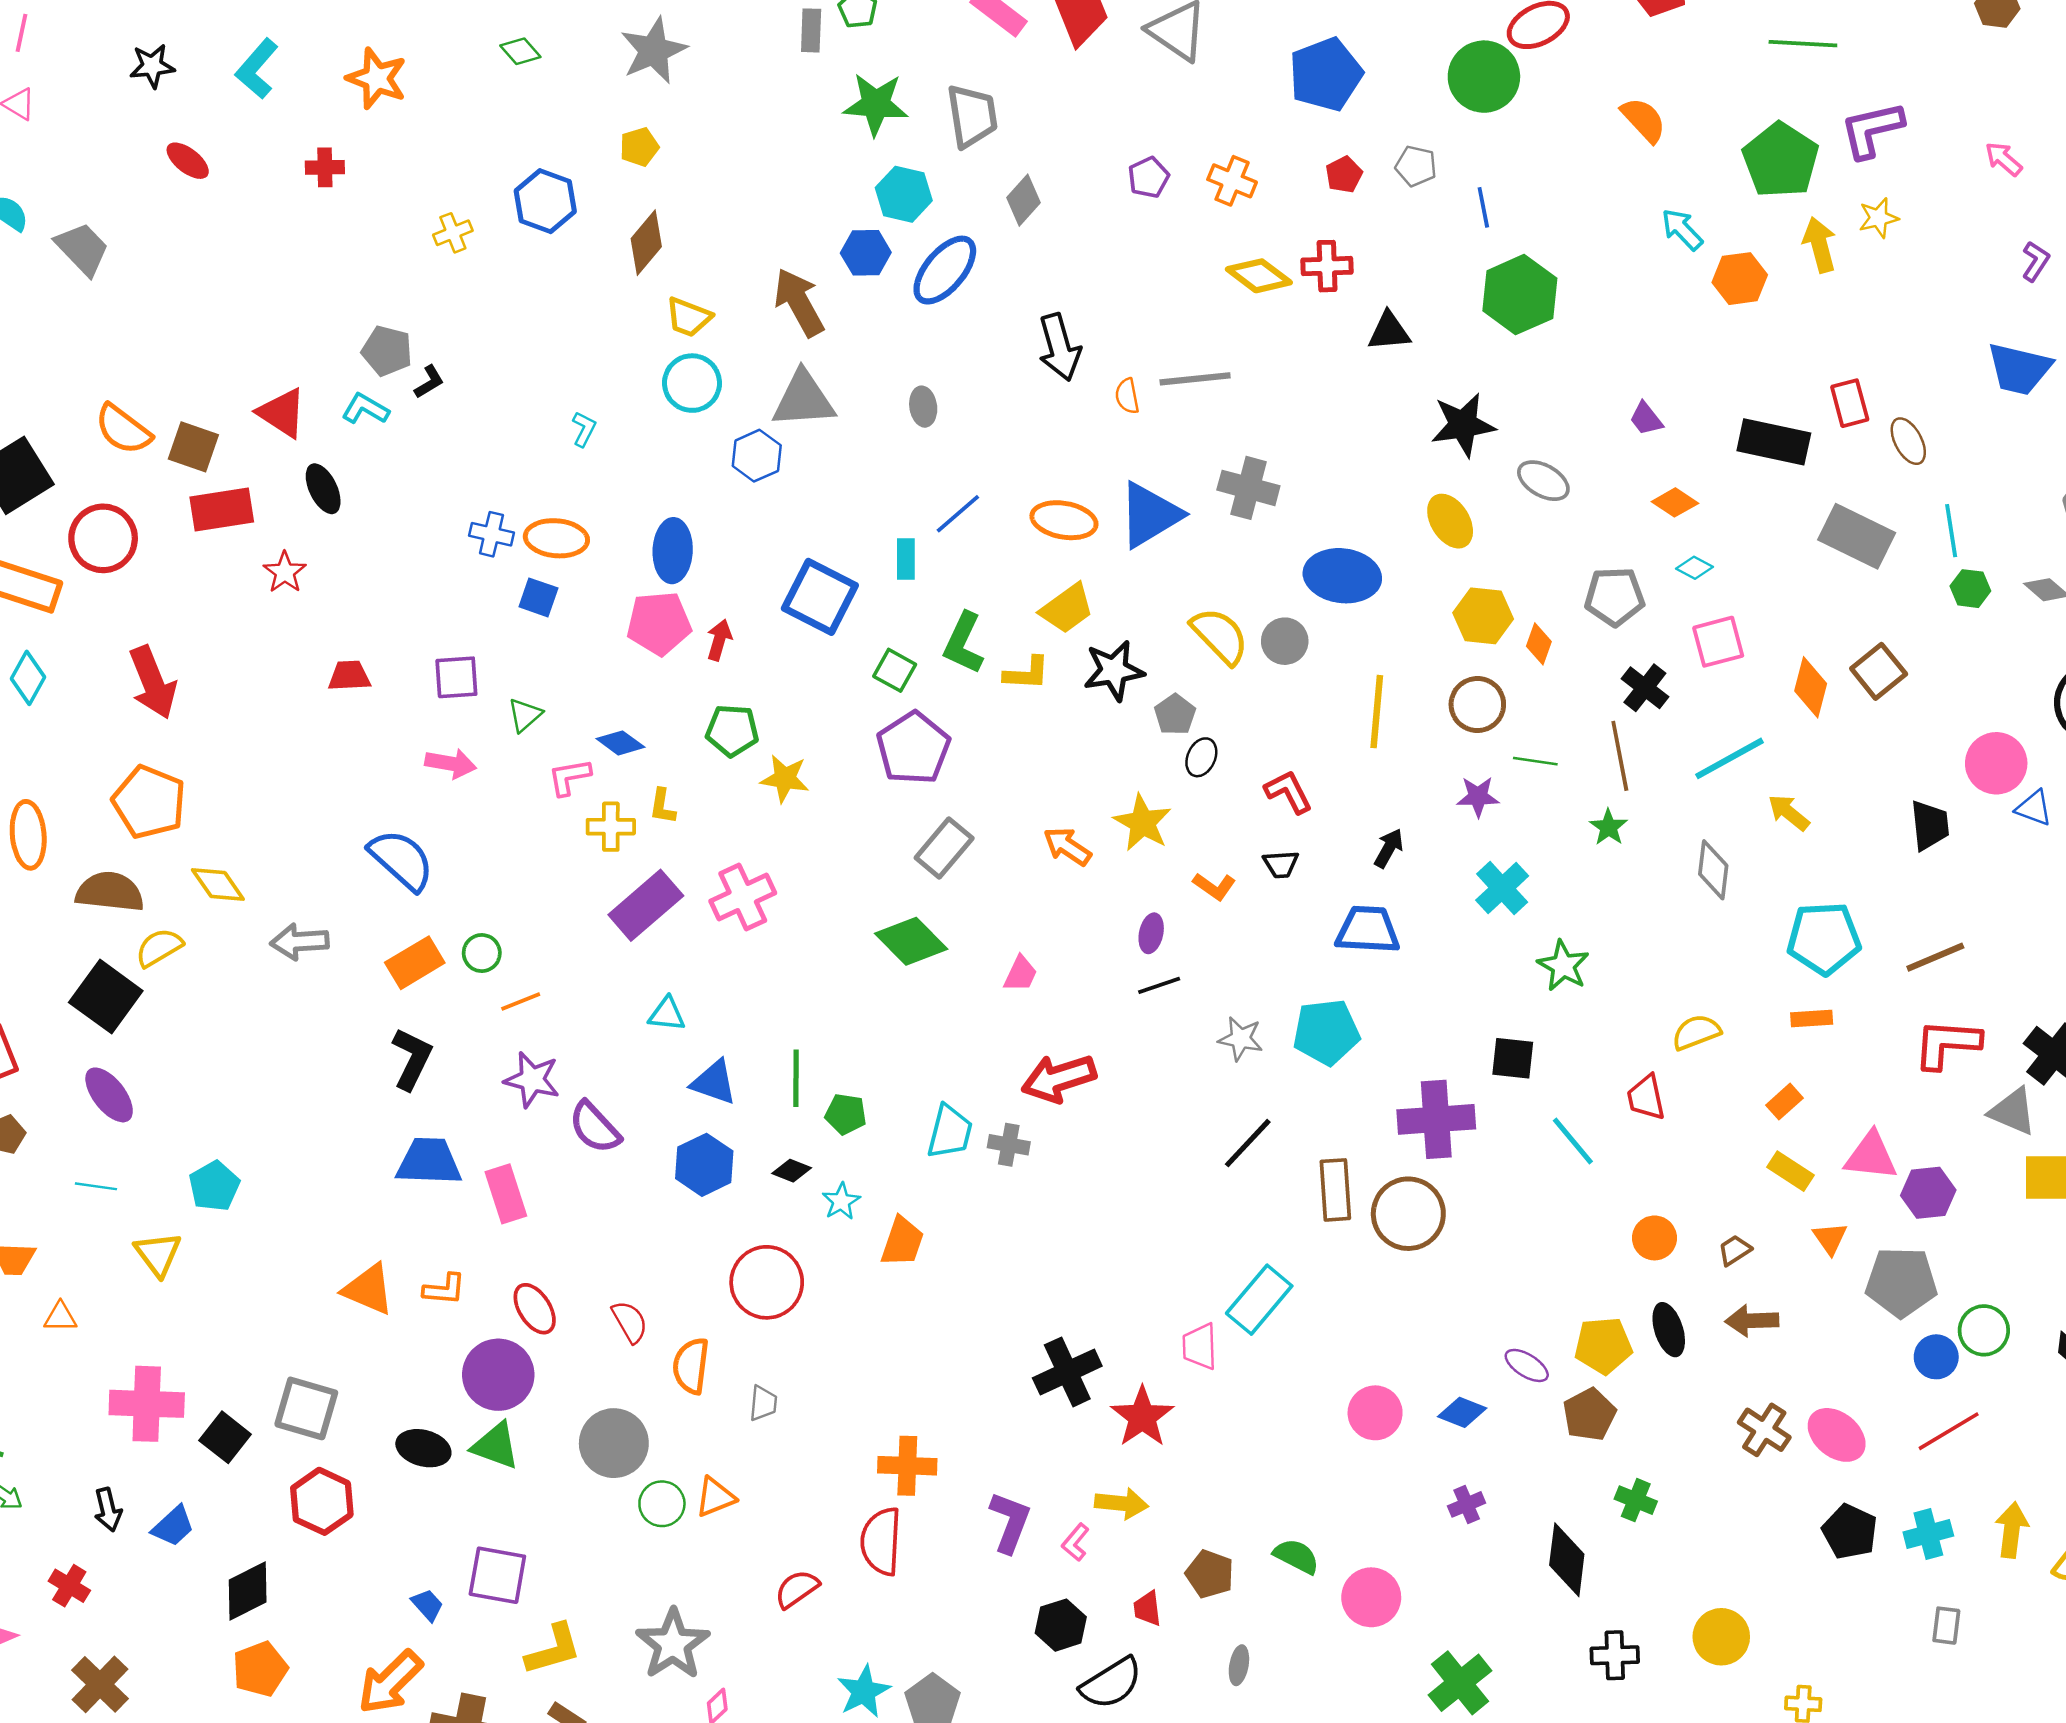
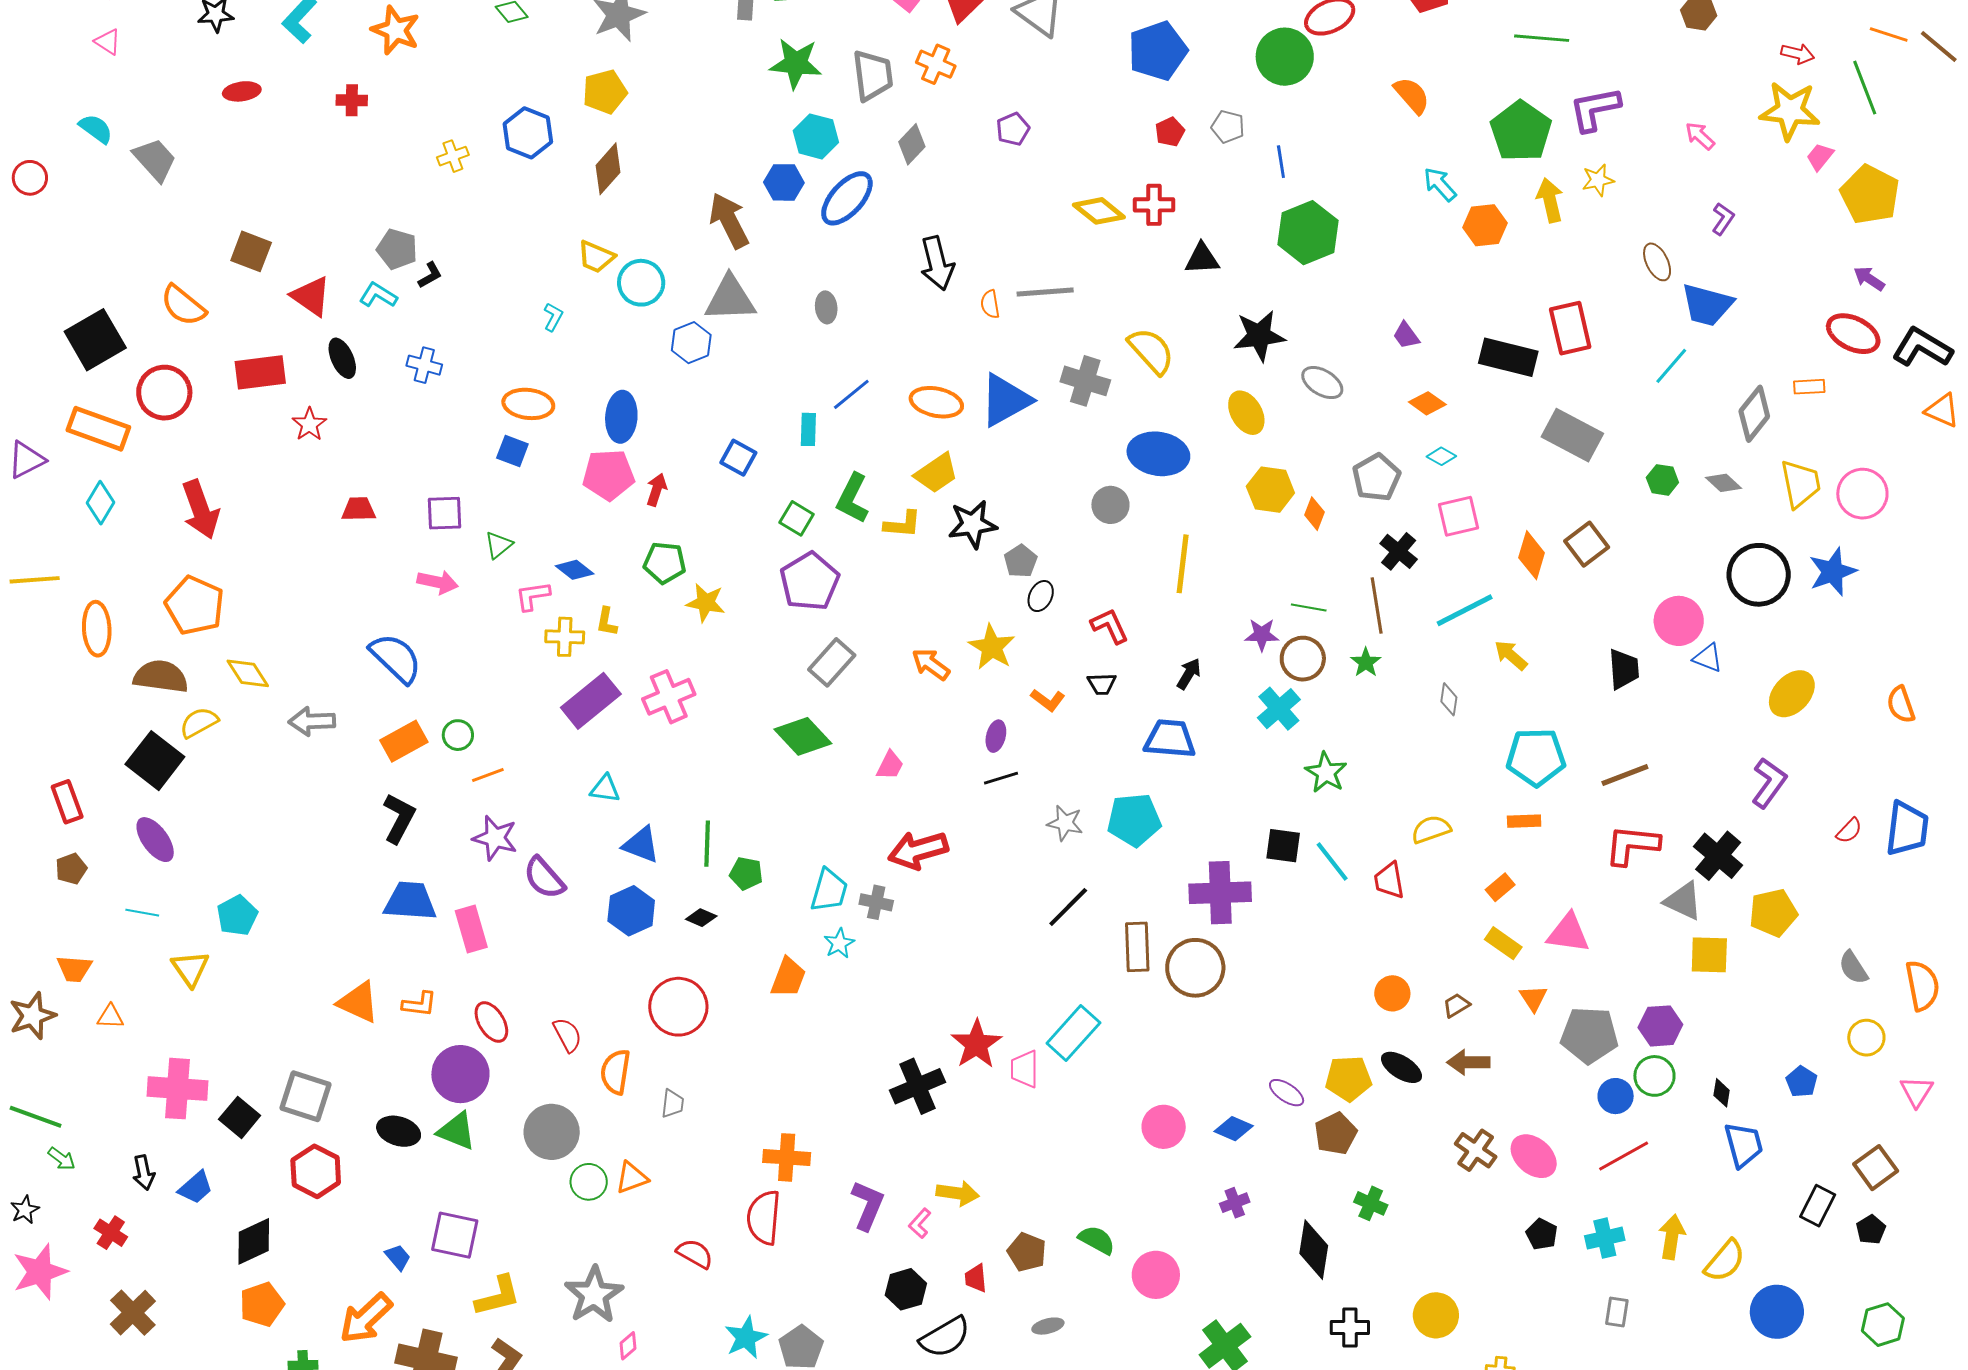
yellow pentagon: (639, 147) -> (605, 92), size x1.4
red ellipse: (188, 161) -> (242, 91), turned -48
orange cross: (1232, 181) -> (936, 64), moved
yellow trapezoid: (689, 317) -> (596, 257), moved
red rectangle: (1850, 403) -> (1570, 328), size x1.4
brown ellipse: (1908, 441) -> (1657, 262), moved
brown square: (193, 447) -> (251, 251), moved
cyan line: (1951, 531) -> (1671, 366), moved, turned 48
blue cross: (492, 534) -> (424, 365), moved
blue square: (820, 597) -> (738, 458), size x0.6
gray pentagon: (1615, 597) -> (1376, 477), turned -30
yellow semicircle: (1220, 636) -> (1151, 351), moved
brown circle: (1477, 705) -> (1303, 659), moved
gray diamond: (1713, 870) -> (1449, 699), size x0.7
cyan line: (1573, 1141) -> (1332, 862), moved
purple hexagon: (1928, 1193) -> (1660, 1026), moved
cyan star: (841, 1201) -> (839, 943), moved
black ellipse: (1669, 1330) -> (1401, 1067), turned -42
red star: (1142, 1417) -> (976, 1044), moved
black pentagon: (1850, 1532) -> (1542, 1234), size x0.7
red semicircle: (797, 1589) -> (695, 1254), turned 63
gray ellipse: (1239, 1665) -> (1048, 1326), turned 64

